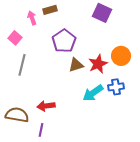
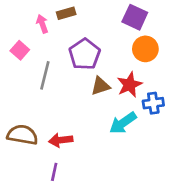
orange circle: (121, 56) -> (145, 49), moved
gray line: (22, 65) -> (45, 75), moved
blue cross: (116, 87) -> (153, 103), moved
brown semicircle: (17, 115) -> (22, 135), moved

